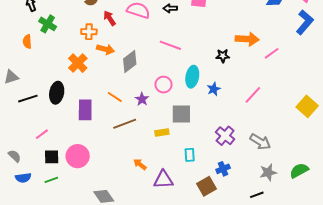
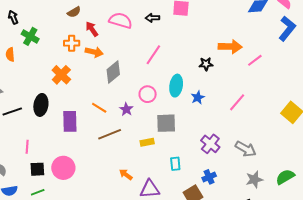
pink line: (170, 45) -> (153, 55), turned -75
orange arrow: (105, 49) -> (94, 52), moved
pink line: (42, 134) -> (27, 147), turned -48

